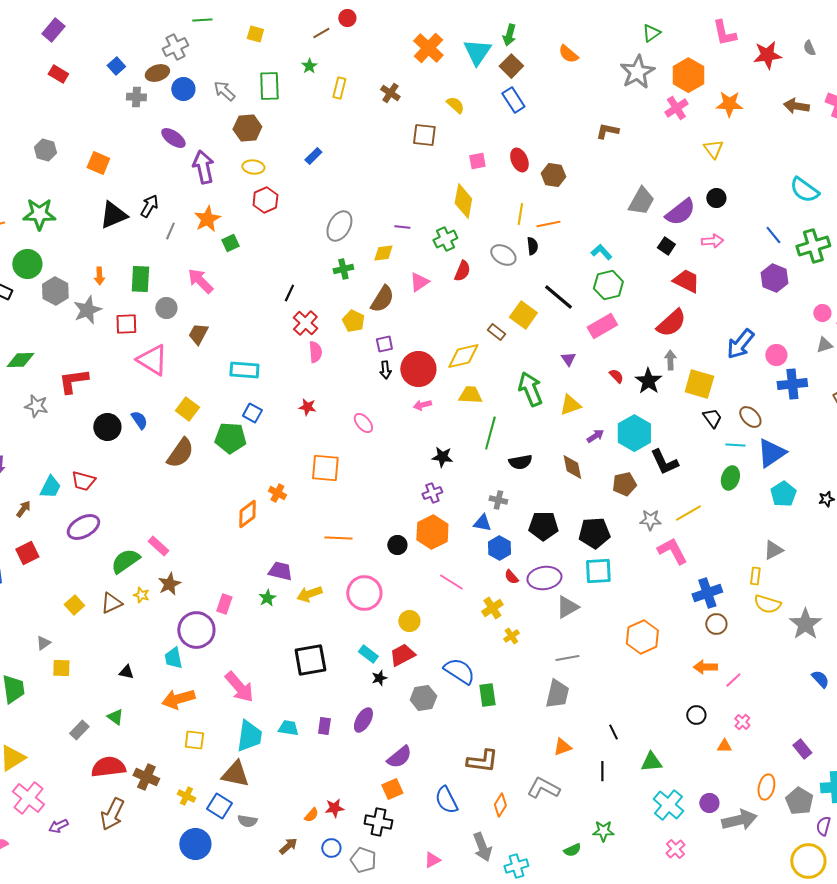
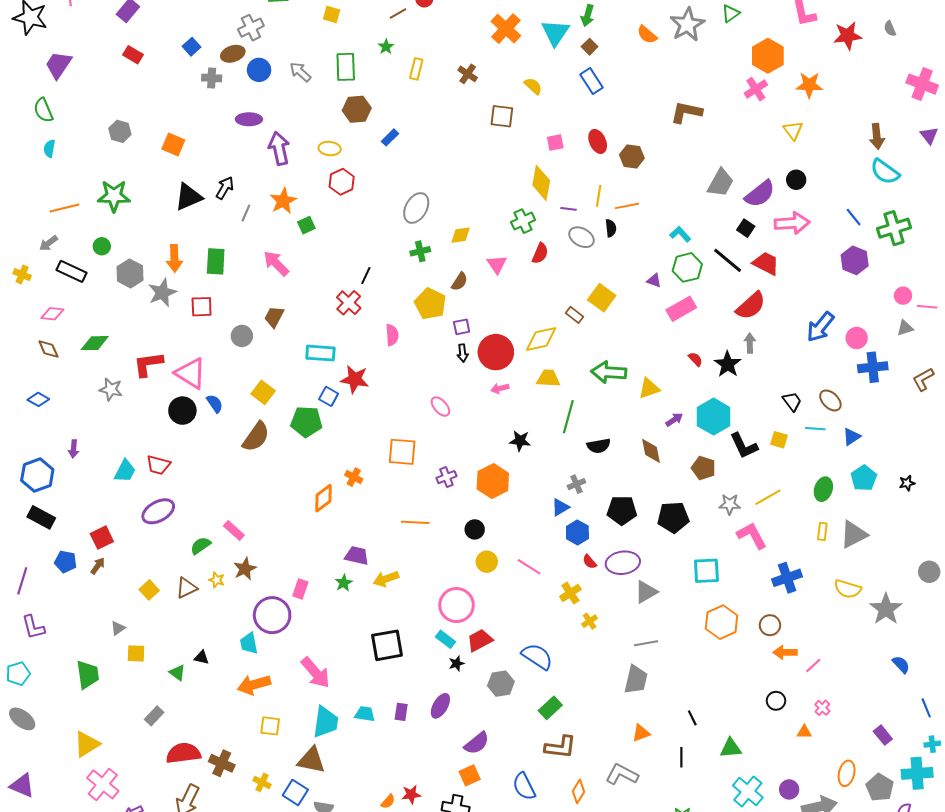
brown square: (511, 66) -> (590, 47), size x0.7
gray star: (637, 72) -> (687, 25), moved
brown arrow: (796, 106) -> (877, 136), moved, turned -105
brown hexagon: (247, 128) -> (357, 109), moved
brown L-shape: (607, 131) -> (686, 112), size x1.4
purple ellipse: (173, 138) -> (249, 119), turned -35
purple line: (402, 227) -> (568, 209), moved
pink arrow: (712, 241) -> (792, 223), size x1.6
green circle: (27, 264) -> (102, 246), size x0.6
orange arrow: (99, 276) -> (174, 258), size x1.5
pink triangle: (419, 282) -> (497, 264), turned -30
black line: (558, 297) -> (728, 260), moved
brown semicircle: (382, 299) -> (460, 282), size x0.7
gray circle: (166, 308) -> (242, 336), moved
yellow pentagon: (353, 321) -> (430, 304), size x1.4
red cross: (305, 323) -> (349, 303), moved
purple triangle: (568, 359) -> (654, 281), moved, turned -35
pink triangle: (152, 360) -> (190, 373), moved
yellow square: (699, 384) -> (779, 440), moved, size x0.6
green arrow: (530, 389) -> (609, 372), turned -64
red star: (307, 407) -> (355, 379), moved, size x1.6
blue triangle: (771, 453) -> (852, 437), size x0.6
green ellipse: (730, 478) -> (823, 489), moved
brown pentagon: (624, 484) -> (703, 468), turned 30
purple cross: (432, 493) -> (446, 477), moved
gray cross: (498, 500) -> (576, 484), turned -36
brown arrow: (23, 509) -> (98, 566), moved
blue triangle: (482, 523) -> (560, 507), turned -42
orange hexagon: (432, 532) -> (493, 481), moved
gray triangle: (773, 550) -> (854, 534), size x1.4
green semicircle: (125, 561) -> (201, 546), size x0.7
cyan square: (598, 571) -> (706, 571), moved
yellow rectangle: (755, 576) -> (822, 531), moved
pink circle: (364, 593) -> (457, 605), moved
yellow circle: (409, 621) -> (487, 562), moved
brown circle: (716, 624) -> (770, 625), moved
green rectangle: (487, 695) -> (550, 708), moved, turned 55
green triangle: (115, 717) -> (177, 673), moved

